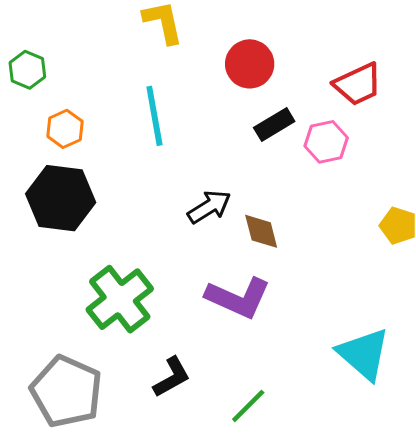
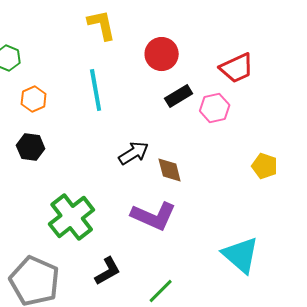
black hexagon: (61, 198) -> (31, 147), size x0.6

